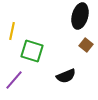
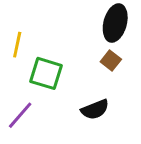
brown square: (86, 45) -> (111, 60), moved

